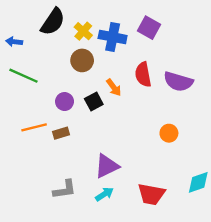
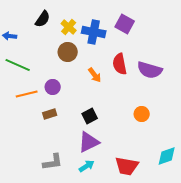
black semicircle: (53, 22) -> (43, 19), size x0.7
black square: (94, 102) -> (90, 116), moved
orange line: (34, 127) -> (27, 94), moved

